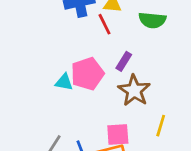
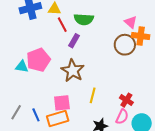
red line: (104, 24) -> (62, 25), moved
purple rectangle: (124, 61) -> (74, 41), moved

